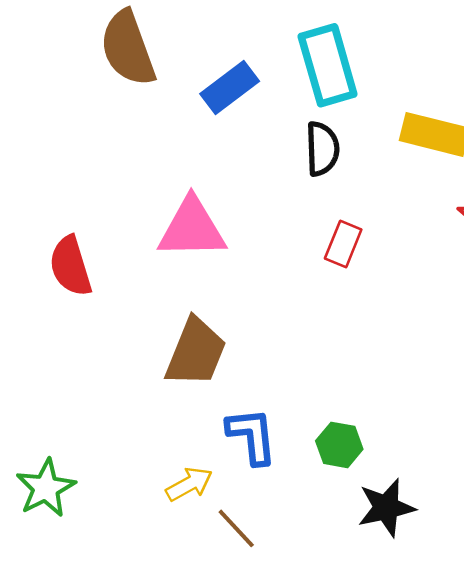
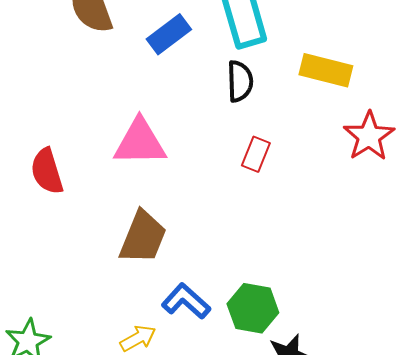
blue L-shape: (252, 436) -> (186, 301), turned -42
green hexagon: (339, 445) -> (253, 308), size x1.4

